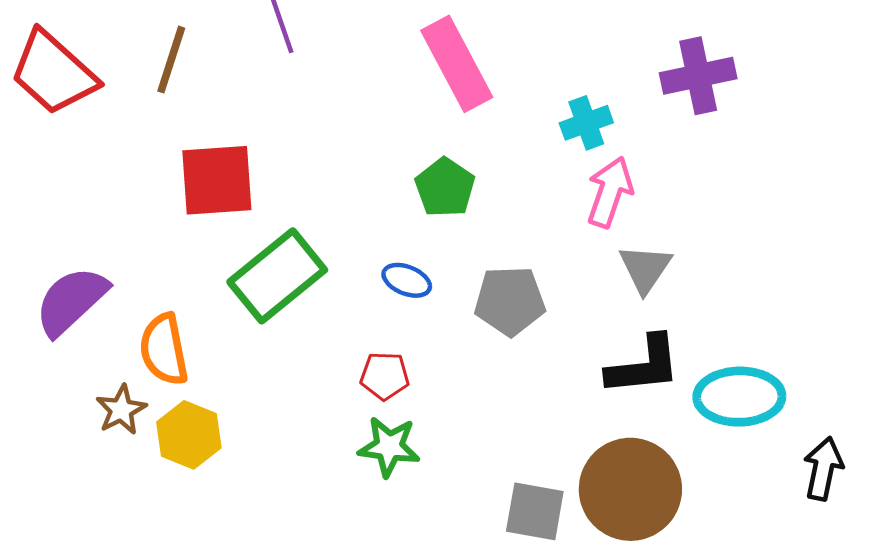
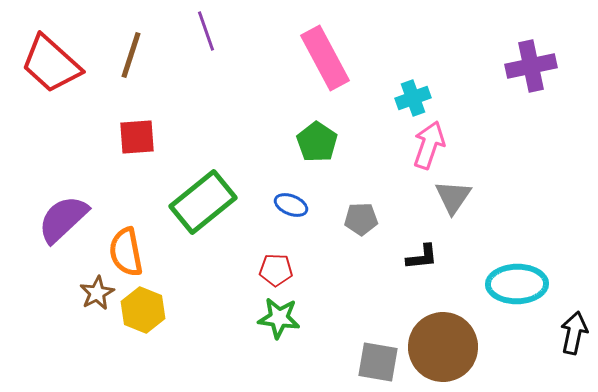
purple cross: (698, 76) -> (531, 66), moved
red square: (217, 180) -> (137, 137), moved, size x0.7
gray pentagon: (510, 301) -> (361, 219), size x0.7
black L-shape: (644, 366) -> (422, 257), moved, size x0.6

